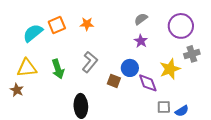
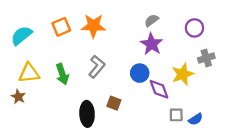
orange star: (87, 24) -> (93, 26), size x1.6
purple circle: (181, 26) -> (194, 28), size x0.7
cyan semicircle: (33, 33) -> (21, 35), moved
purple star: (141, 41) -> (151, 44), size x1.5
brown square: (114, 81) -> (114, 103), moved

